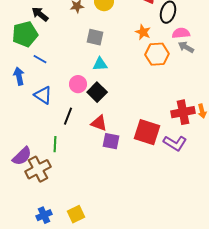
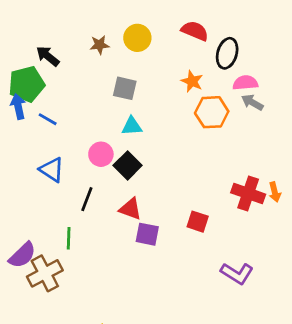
blue arrow: (19, 76) -> (18, 107), moved
red cross: (183, 112) -> (248, 193), turned 30
red square: (147, 132) -> (198, 222), size x0.6
purple L-shape: (175, 143) -> (237, 273), moved

